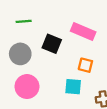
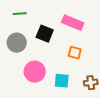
pink circle: (27, 87) -> (35, 72), moved
cyan square: (73, 87) -> (62, 81), moved

